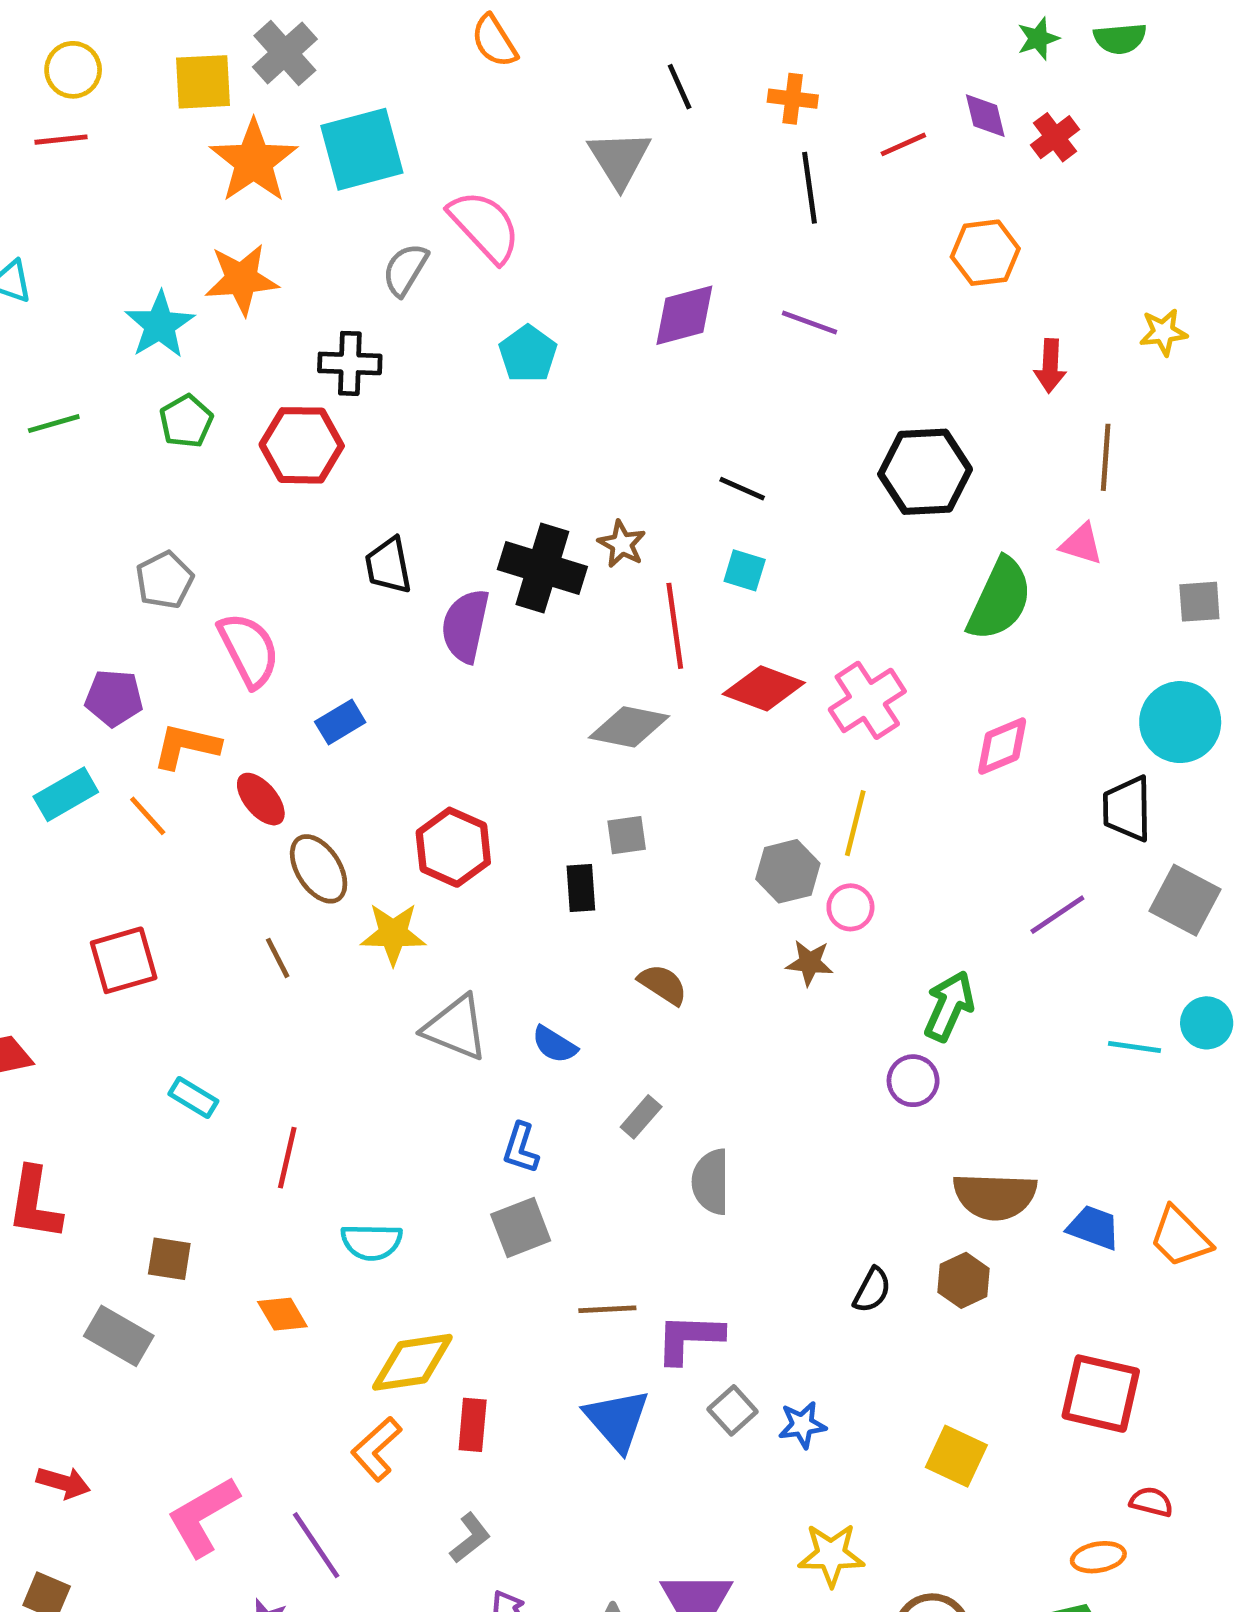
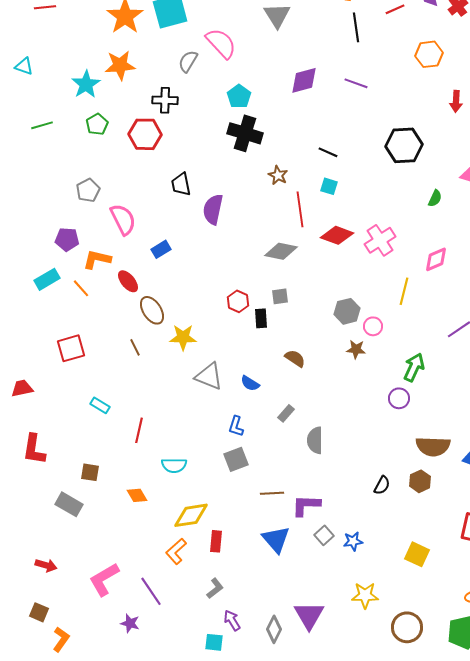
black cross: (542, 568) -> (245, 133), moved
green semicircle: (1000, 599) -> (435, 198), size x0.5
yellow line: (855, 823) -> (404, 291), moved
red hexagon: (453, 847) -> (238, 301), moved, size x0.7

